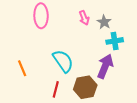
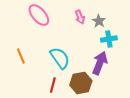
pink ellipse: (41, 16) -> (39, 15), turned -40
orange line: (22, 68) -> (21, 56), moved

